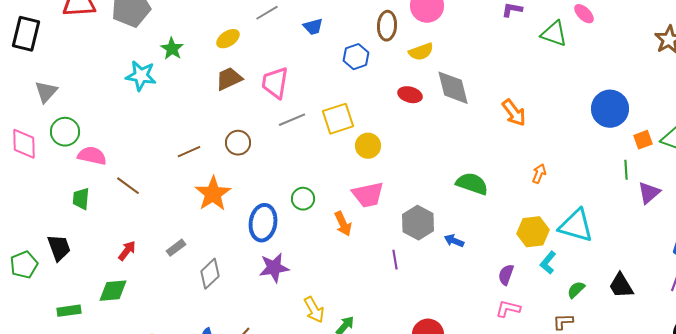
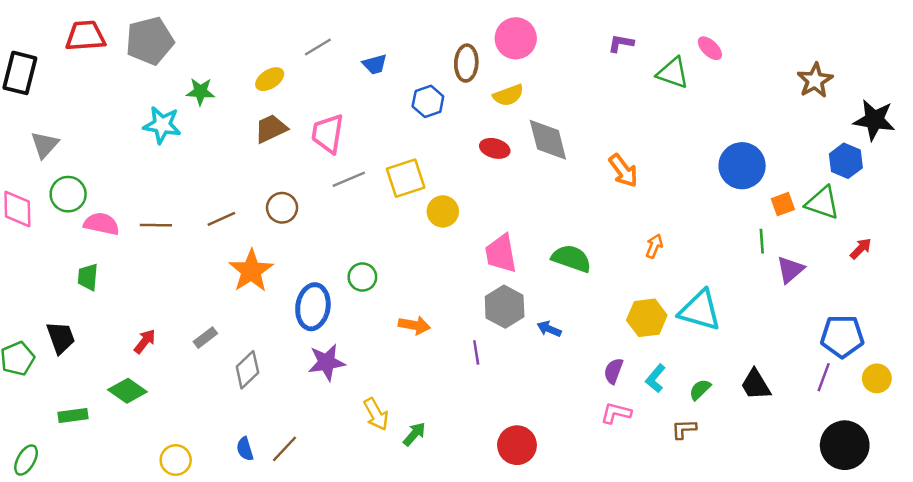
green star: (172, 49) -> (200, 92), turned -30
brown line: (128, 186) -> (156, 225), moved, turned -35
pink trapezoid: (368, 195) -> (501, 254), moved, turned 92
orange arrow: (343, 224) -> (414, 325), moved, turned -55
cyan L-shape: (548, 263) -> (655, 378), moved
green diamond: (113, 291) -> (127, 391), turned 40

